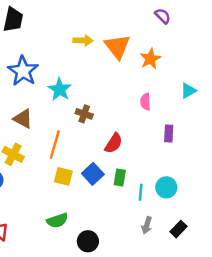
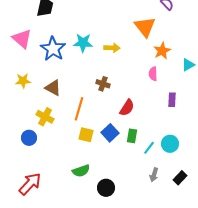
yellow arrow: (83, 40) -> (112, 48), moved
orange triangle: (117, 47) -> (145, 27), moved
orange star: (150, 59) -> (162, 51), moved
cyan star: (60, 89) -> (83, 43), moved, turned -30
cyan line: (141, 192) -> (149, 148), turned 32

